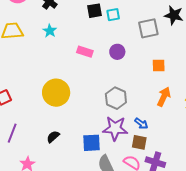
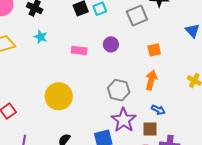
orange arrow: (164, 97) -> (151, 80), moved
blue arrow: (141, 123) -> (158, 110), moved
purple star: (115, 128) -> (124, 120), turned -30

